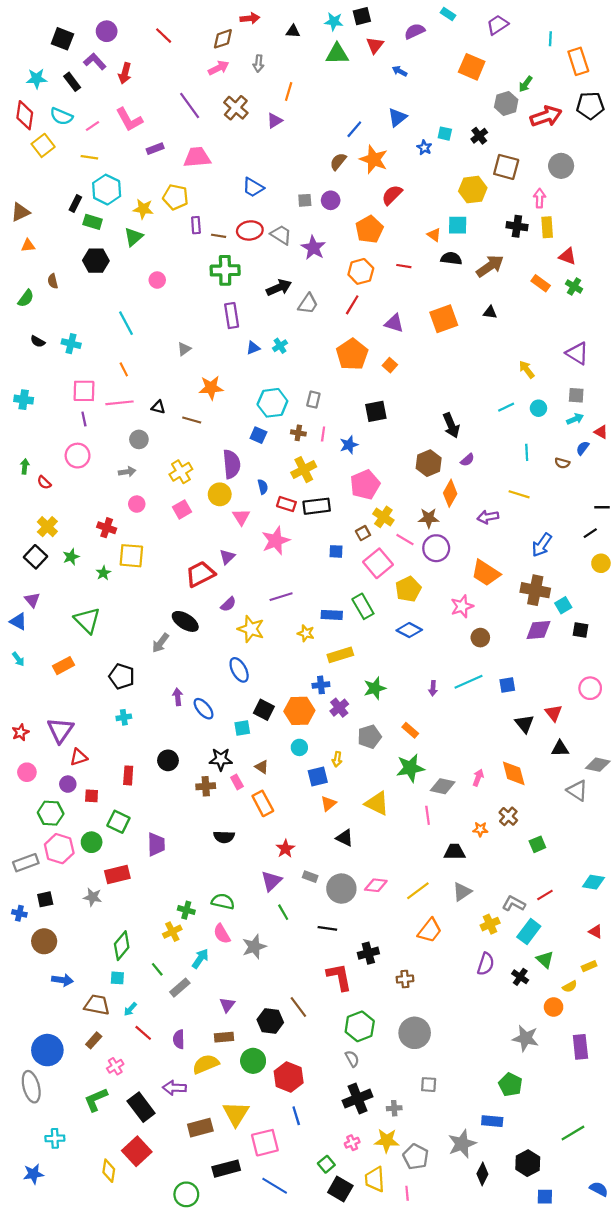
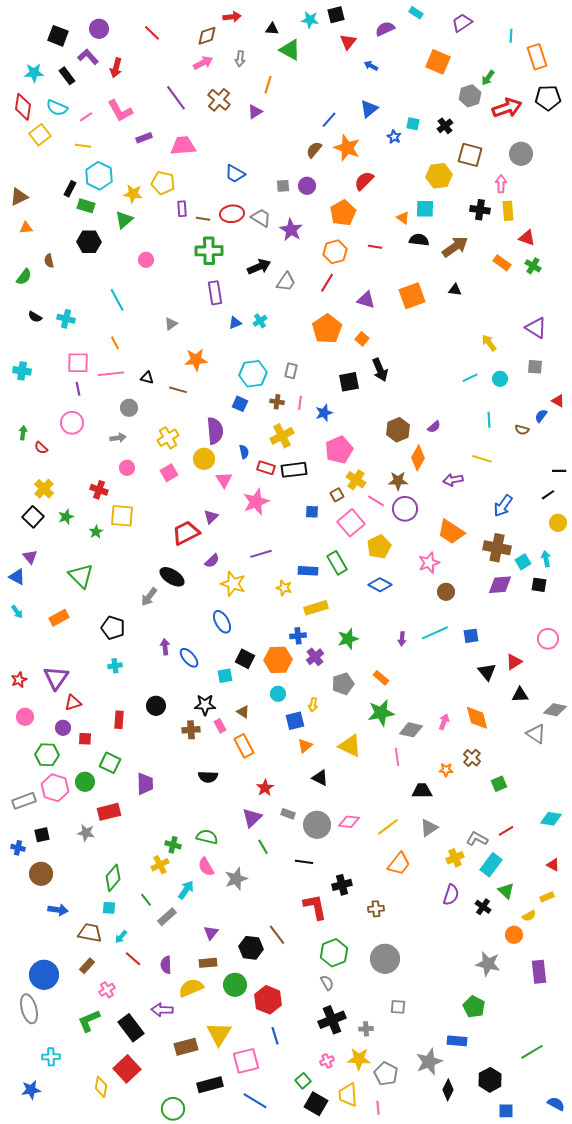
green triangle: (337, 54) -> (290, 50), moved, turned 30
cyan arrow: (575, 419) -> (546, 559), moved, turned -77
black arrow: (451, 425) -> (380, 370), moved
red triangle: (554, 713) -> (514, 662), turned 36

